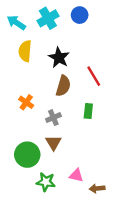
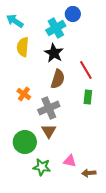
cyan cross: (48, 18) -> (56, 28), moved
green rectangle: (88, 111) -> (88, 97), moved
gray cross: (53, 118) -> (49, 108), size x1.5

